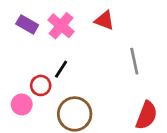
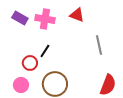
pink cross: (61, 26) -> (45, 19), turned -30
pink circle: (22, 104) -> (21, 85), moved

